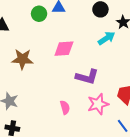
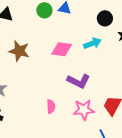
cyan arrow: (106, 38) -> (92, 43), moved

